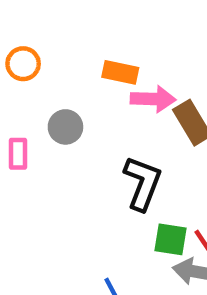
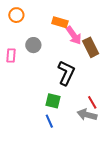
pink arrow: (153, 99) -> (74, 35), turned 48
green square: (171, 239) -> (53, 101), moved

